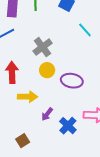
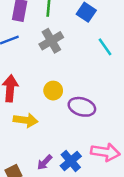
gray cross: (43, 47) -> (51, 41), moved
purple arrow: (47, 114) -> (45, 162), moved

